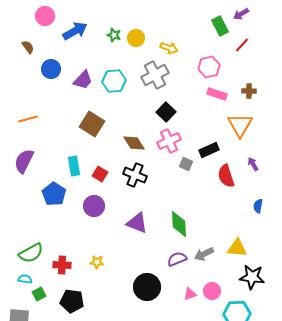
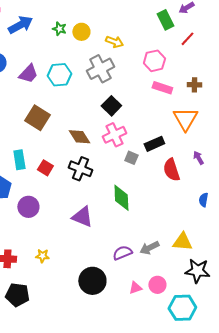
purple circle: (94, 206) -> (28, 207), moved
green diamond: (179, 224) -> (121, 198), moved

